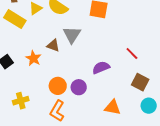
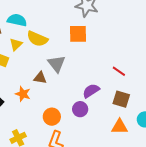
brown square: (140, 82) -> (121, 99), moved
purple circle: (79, 87) -> (80, 109), moved
orange triangle: (112, 107) -> (120, 127), moved

